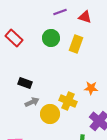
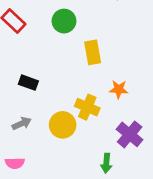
yellow rectangle: (76, 44) -> (93, 52), moved, turned -30
gray arrow: (32, 102) -> (22, 124), moved

